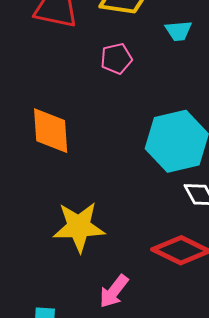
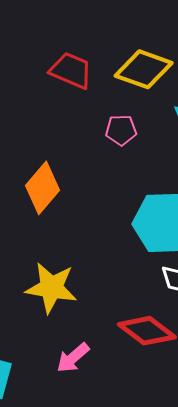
orange diamond: (51, 131) -> (42, 188), turned 33

